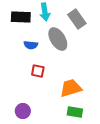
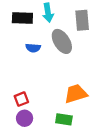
gray rectangle: (77, 19) -> (82, 20), turned 30
red square: (38, 71) -> (21, 99), moved, turned -32
green rectangle: (75, 112) -> (64, 119), moved

